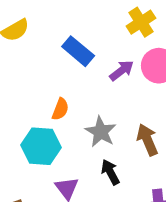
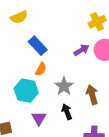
blue rectangle: (78, 51) -> (38, 46), moved

